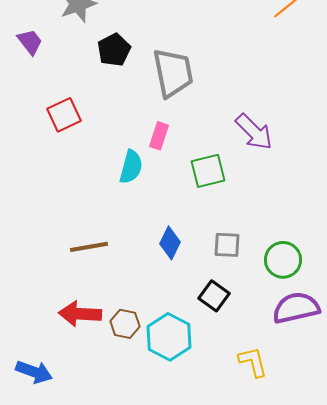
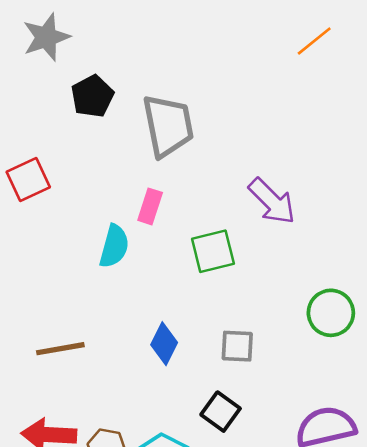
green circle: (283, 260) -> (331, 313), moved

